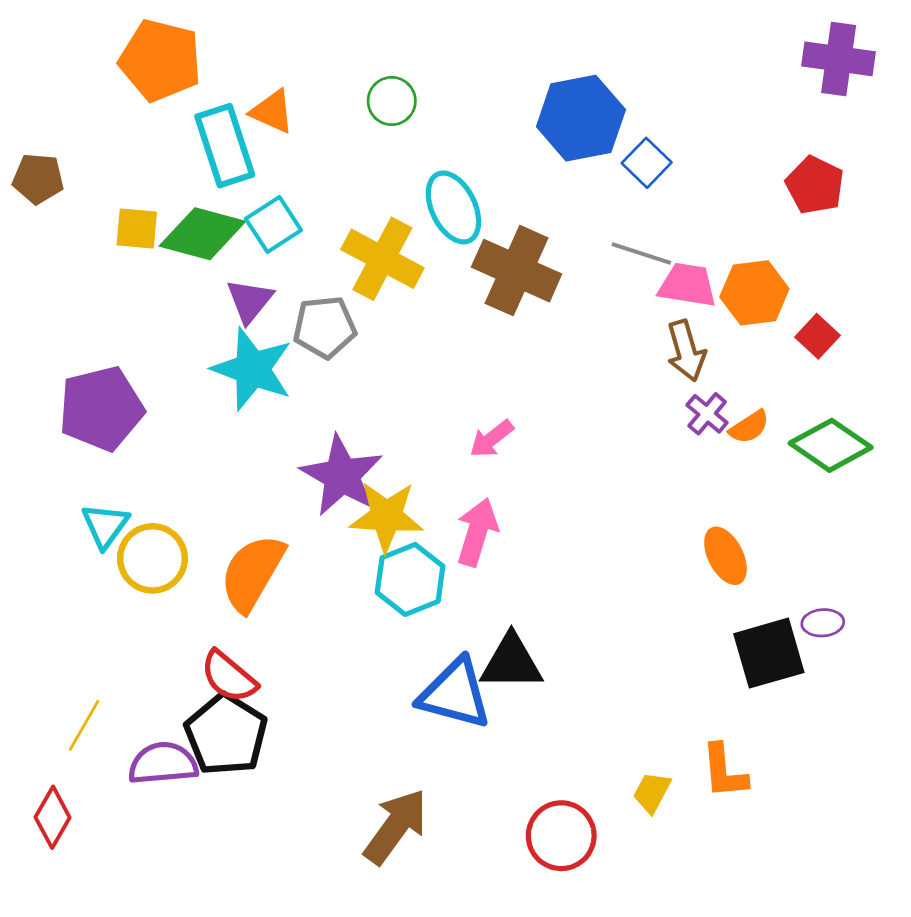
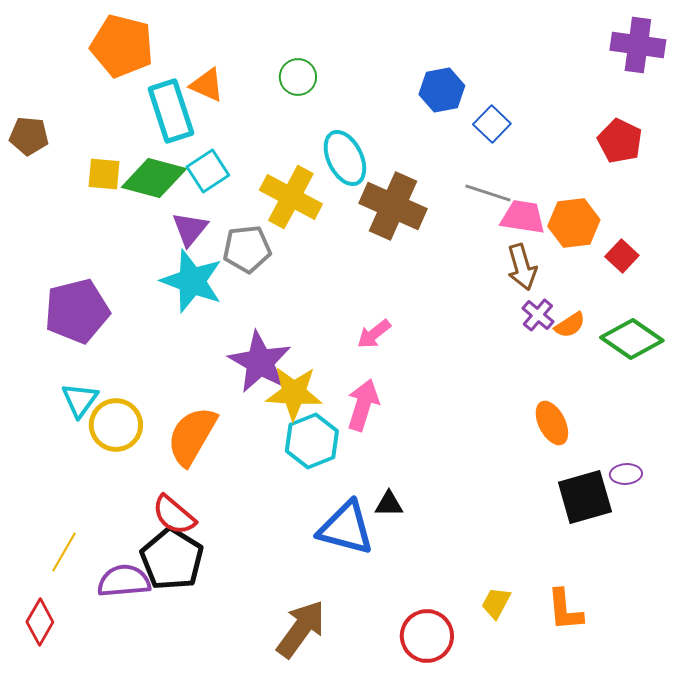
blue hexagon: (581, 118) -> (442, 90), size x0.7
black triangle: (511, 662) -> (389, 504), size x0.6
orange L-shape: (724, 771) -> (565, 610), moved

